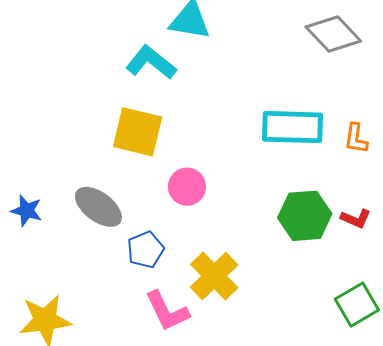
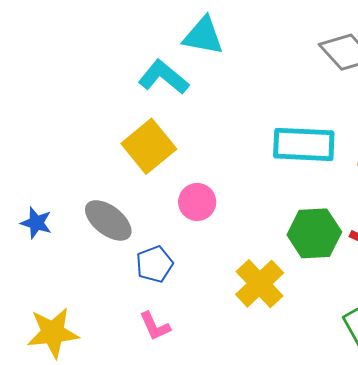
yellow square: (138, 132) -> (149, 146), turned 36
yellow cross: (214, 276) -> (260, 284), moved
pink L-shape: (167, 311) -> (155, 326), moved, size x0.7

